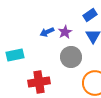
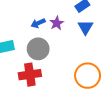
gray circle: (71, 57) -> (38, 49), moved

